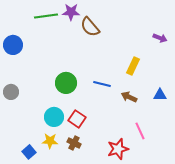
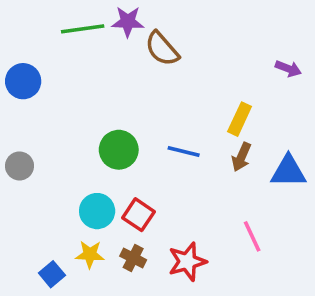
blue triangle: (160, 95) -> (288, 171), size x1.5
brown arrow: (129, 97) -> (241, 157), moved, turned -91
red star: (118, 149) -> (187, 262), moved

